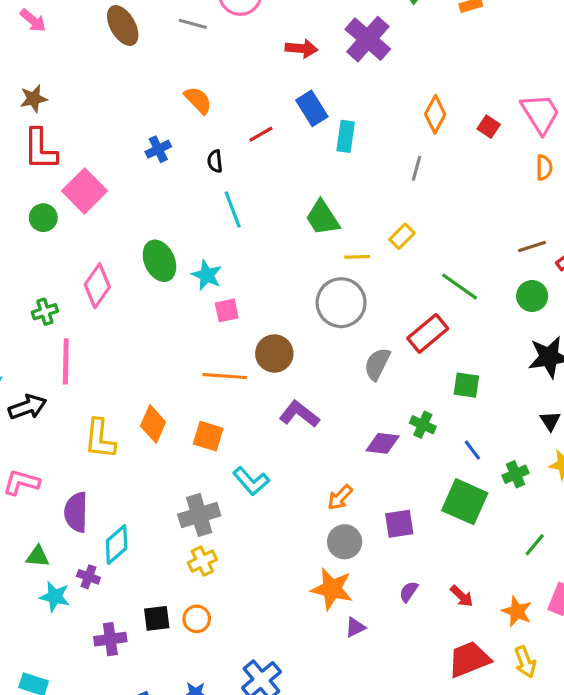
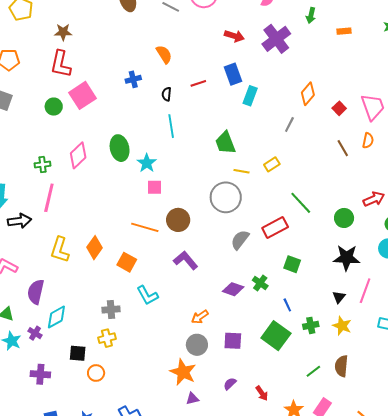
brown line: (532, 247) -> (343, 148), moved, turned 66
gray cross: (199, 515) -> (111, 309), size x0.7
black square: (157, 618) -> (78, 353), moved

